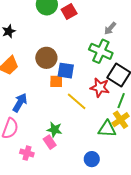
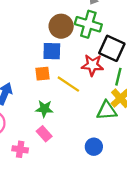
brown circle: (46, 58) -> (61, 26), moved
orange square: (56, 81) -> (42, 74), moved
green star: (54, 130) -> (44, 109), moved

